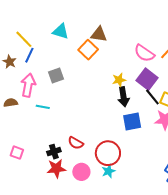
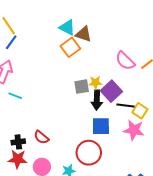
cyan triangle: (61, 31) -> (67, 28), moved
gray square: (56, 75) -> (82, 87), moved
purple square: (147, 79) -> (111, 91), moved
black line: (152, 97) -> (125, 105), turned -54
red circle: (108, 153) -> (89, 153), moved

